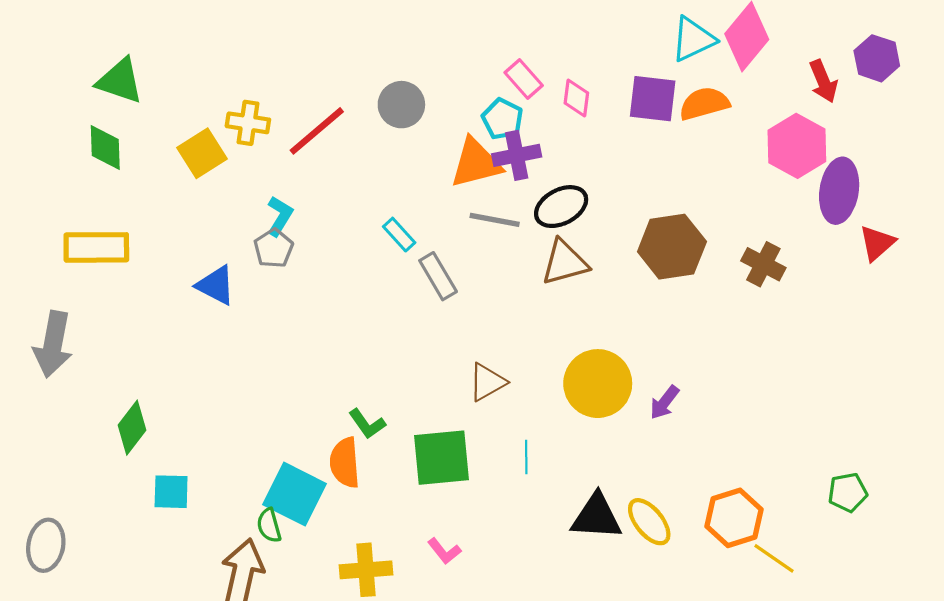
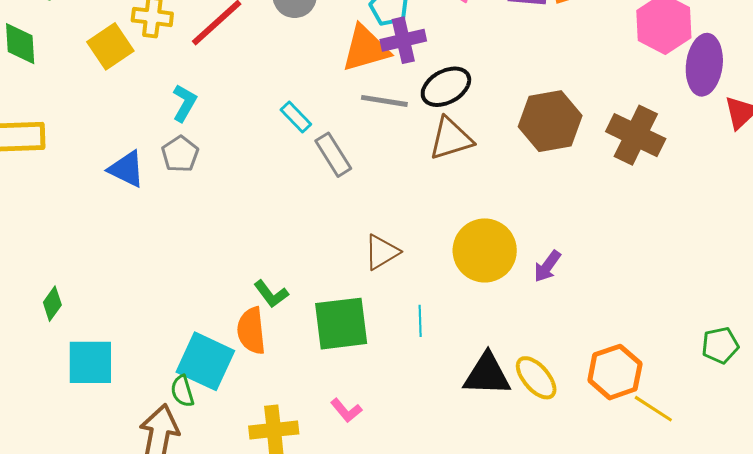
gray pentagon: (274, 248) -> (180, 154), moved
brown cross: (763, 264) -> (636, 135), size x1.4
green diamond: (132, 428) -> (52, 304), size x0.7
cyan square: (171, 492) -> (90, 362), size x1.4

